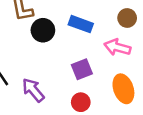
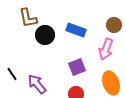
pink arrow: (117, 47) -> (106, 49), turned -85

